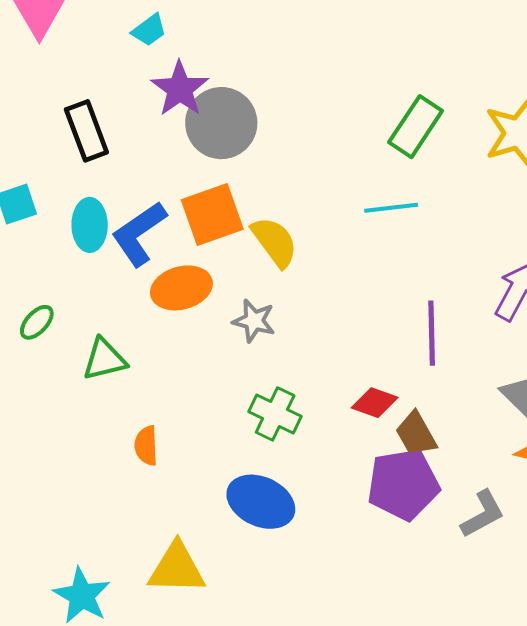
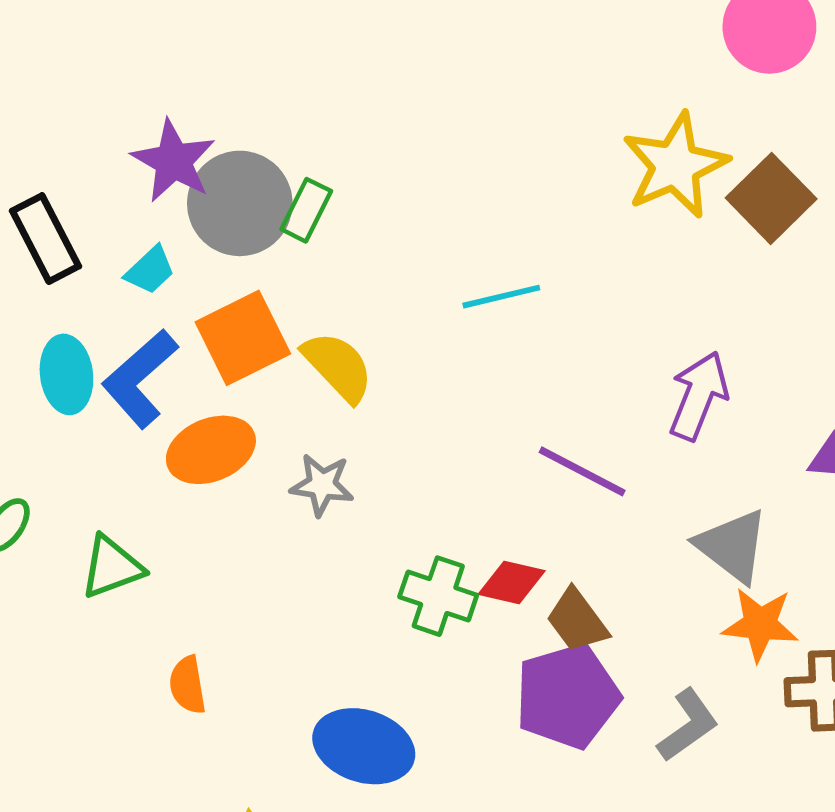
cyan trapezoid: (149, 30) -> (150, 270), moved
green rectangle: (416, 127) -> (306, 210), moved, size x0.7
purple line: (432, 333) -> (582, 471), turned -54
green cross: (275, 414) -> (438, 596), moved

